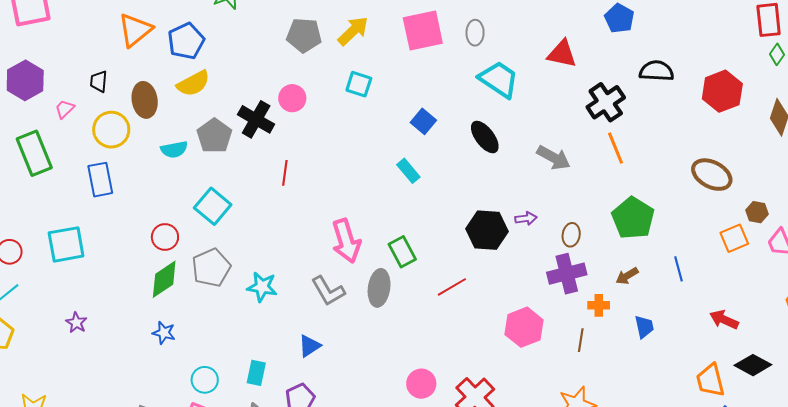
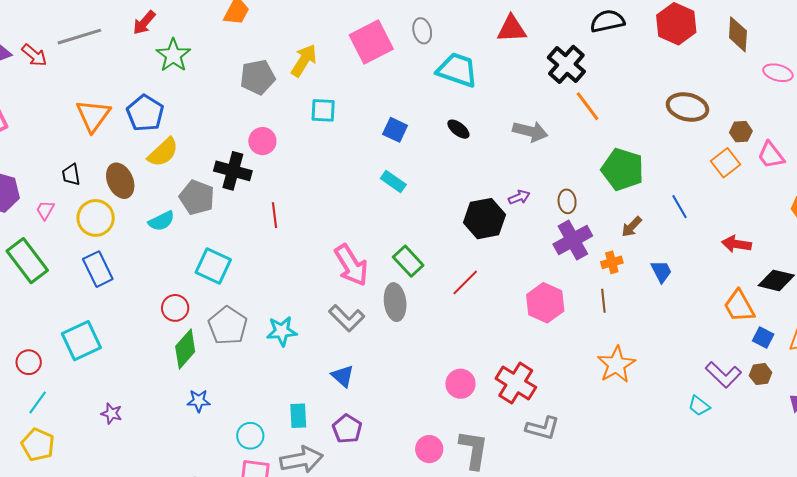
black ellipse: (485, 137) -> (458, 129), size x0.7
blue triangle: (309, 346) -> (343, 376), turned -30

